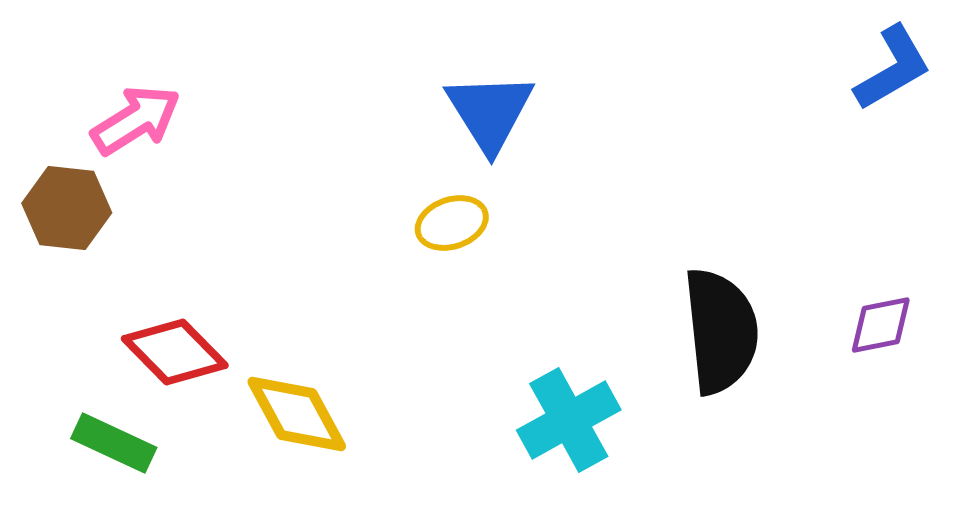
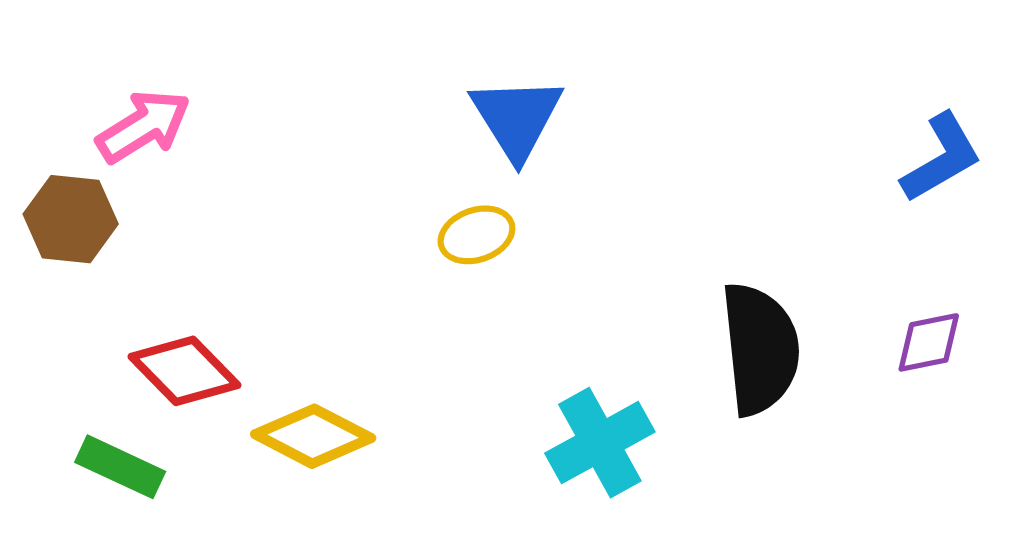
blue L-shape: (893, 68) -> (941, 158), moved
yellow diamond: (297, 414) -> (313, 436), turned -34

